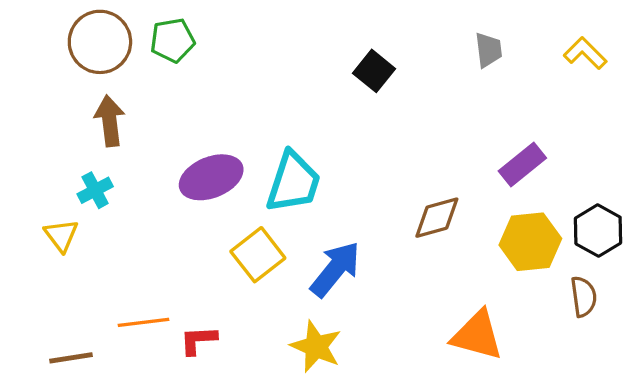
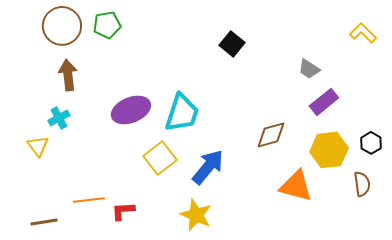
gray trapezoid: (488, 50) -> (309, 69), moved, turned 130
black hexagon: (598, 231) -> (371, 143), size x0.7
orange triangle: (477, 335) -> (296, 186), moved

